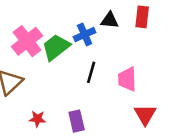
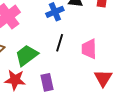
green trapezoid: (56, 47) -> (27, 55), moved
red star: (37, 119) -> (15, 80), size x1.5

